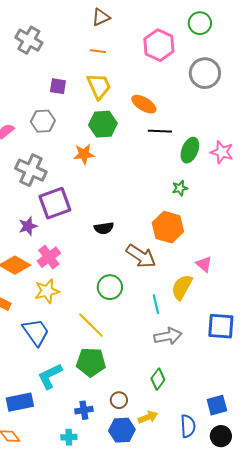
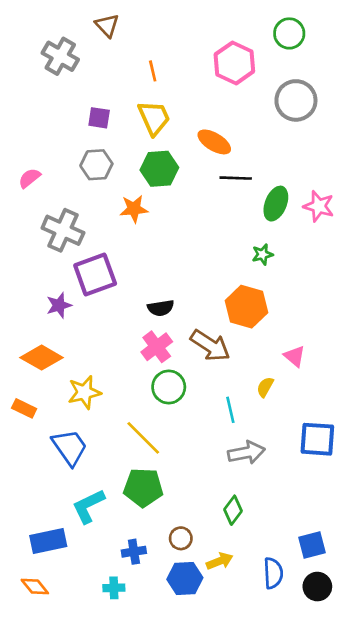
brown triangle: (101, 17) -> (107, 25), moved, turned -48
orange line: (98, 51) -> (153, 71), turned 70
gray hexagon: (43, 121) -> (96, 165), moved
pink cross: (49, 257) -> (157, 347), moved
yellow semicircle: (182, 287) -> (265, 387), size x0.6

